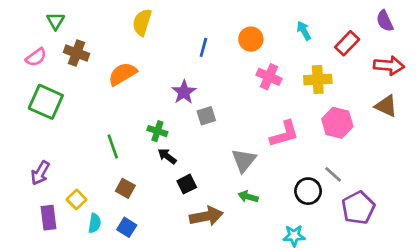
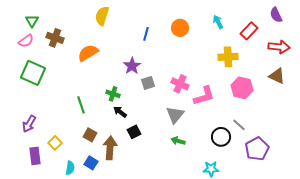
green triangle: (56, 21) -> (32, 21), moved
pink cross: (269, 77) -> (180, 84), moved
brown arrow: (206, 216) -> (110, 148), moved, turned -75
cyan semicircle: (95, 223) -> (70, 168), moved

